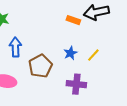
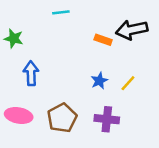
brown pentagon: (40, 66) -> (62, 118), moved

